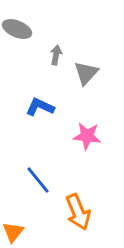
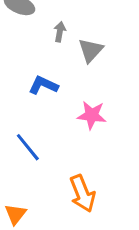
blue line: (38, 180) -> (28, 147), moved

